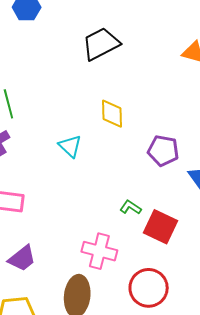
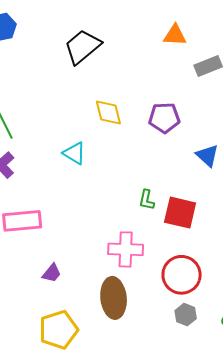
purple pentagon: (163, 151) -> (164, 118), moved
green L-shape: (131, 207) -> (147, 200), turned -100
purple trapezoid: (22, 258) -> (52, 273), size x0.7

